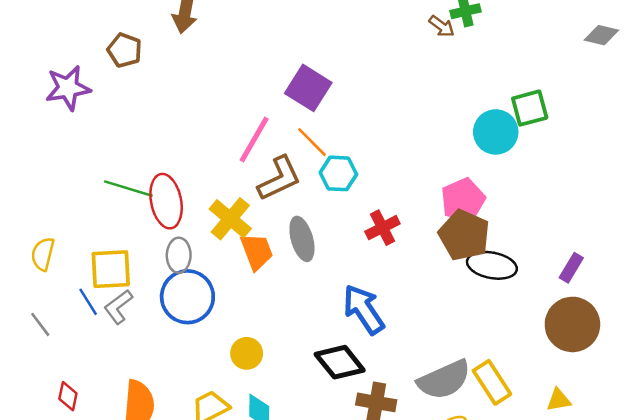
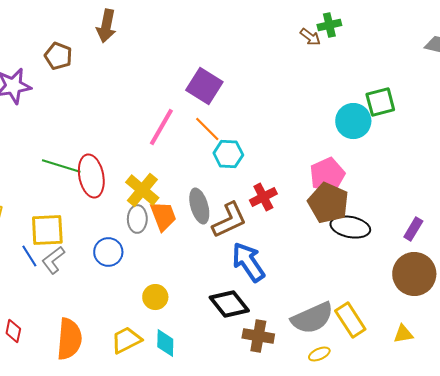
brown L-shape: (279, 179) -> (229, 220), moved
gray ellipse: (179, 255) -> (137, 219), moved
blue circle: (187, 297) -> (108, 252), size x0.7

